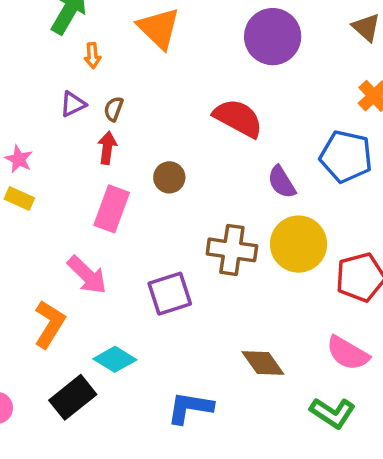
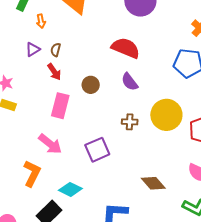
red arrow: (107, 148) -> (54, 72), turned 144
purple semicircle: (282, 182) -> (130, 82), moved
brown cross: (232, 250) -> (130, 122), size x0.6

